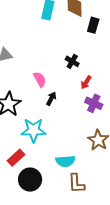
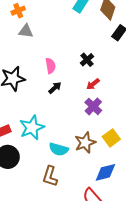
cyan star: (34, 130) -> (32, 128), moved, turned 30
cyan semicircle: (65, 161) -> (59, 149), moved

